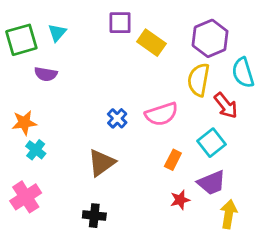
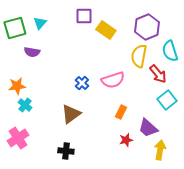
cyan square: (212, 143) -> (167, 100), moved
purple trapezoid: (212, 183) -> (148, 128), turned 65

